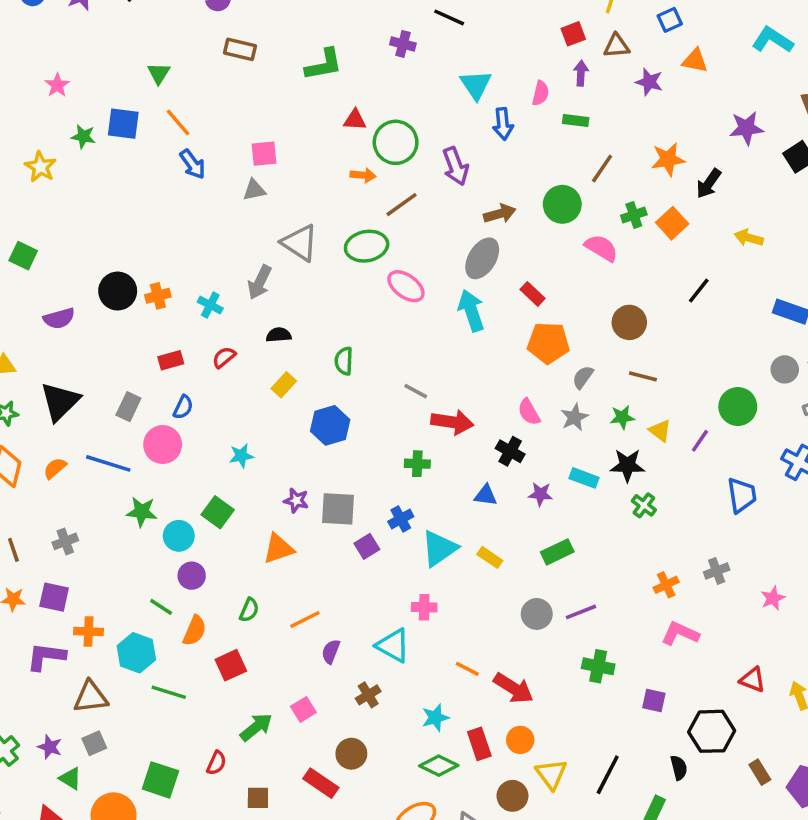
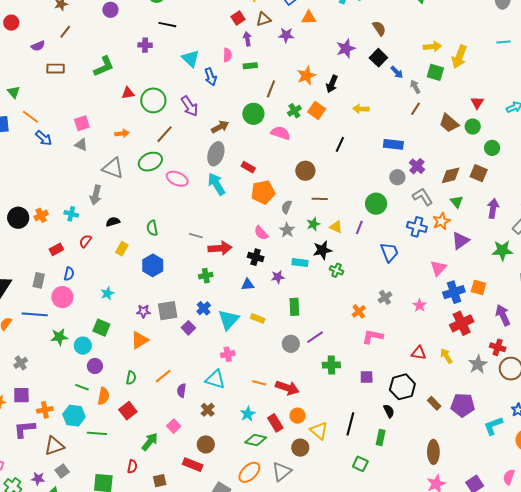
orange arrow: (363, 175) -> (122, 133), moved
gray triangle: (254, 190) -> (81, 145), turned 48
green rectangle: (557, 552) -> (294, 307), turned -54

